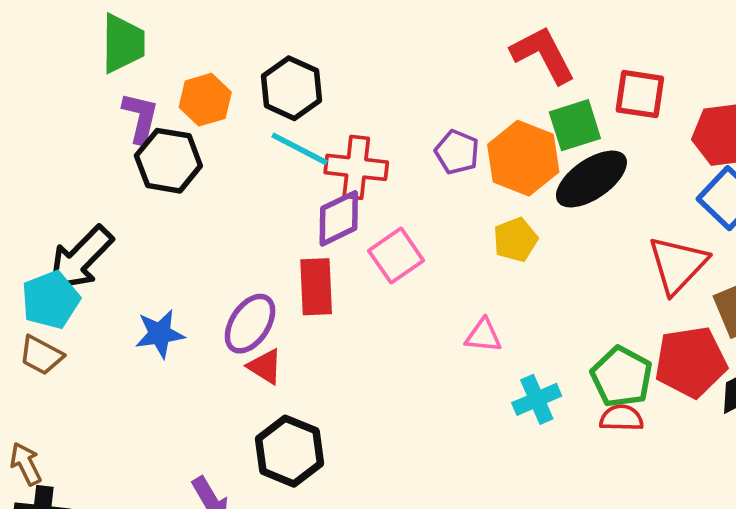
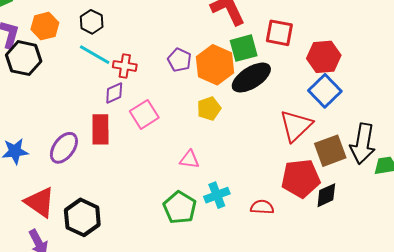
black hexagon: (291, 88) -> (92, 22), size x0.7
red cross: (356, 167) -> (125, 66), size x0.7
purple diamond: (339, 218) -> (114, 93), size x0.7
red triangle: (265, 366) -> (40, 202), moved, size x1.6
green pentagon: (622, 377) -> (180, 208), moved

